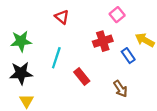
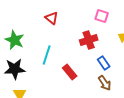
pink square: (117, 15) -> (102, 16), turned -32
green star: (21, 41) -> (15, 40), turned 30
blue rectangle: (128, 56) -> (104, 63), moved

